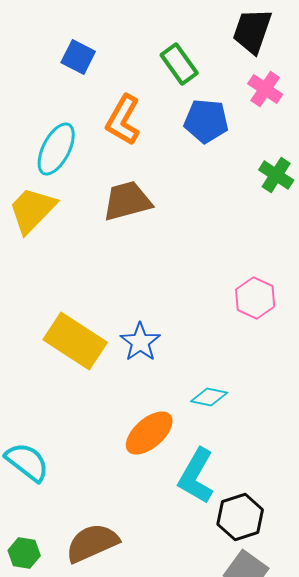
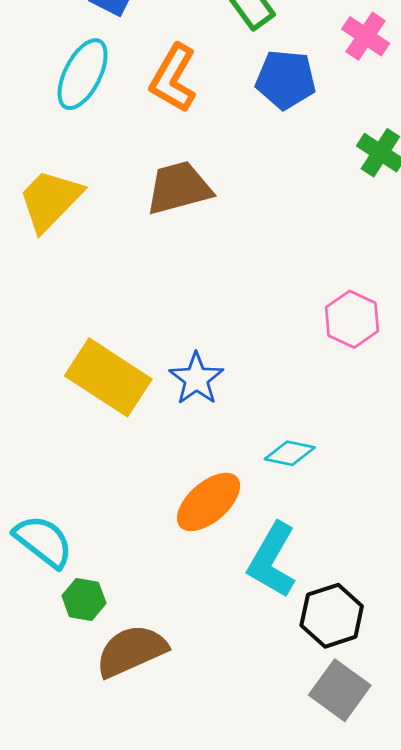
cyan ellipse: (56, 149) -> (83, 74), moved
green hexagon: (24, 553) -> (84, 599), moved

